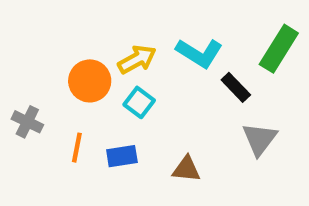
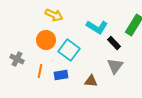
yellow arrow: (137, 59) -> (54, 15), moved, turned 54
cyan square: (139, 102) -> (69, 50), size x1.5
gray triangle: (260, 139) -> (115, 66), moved

